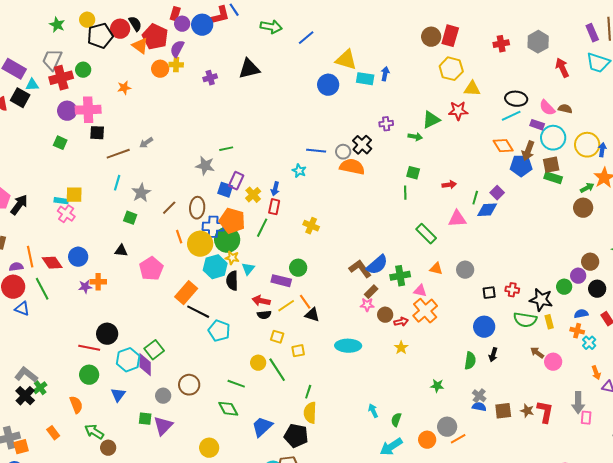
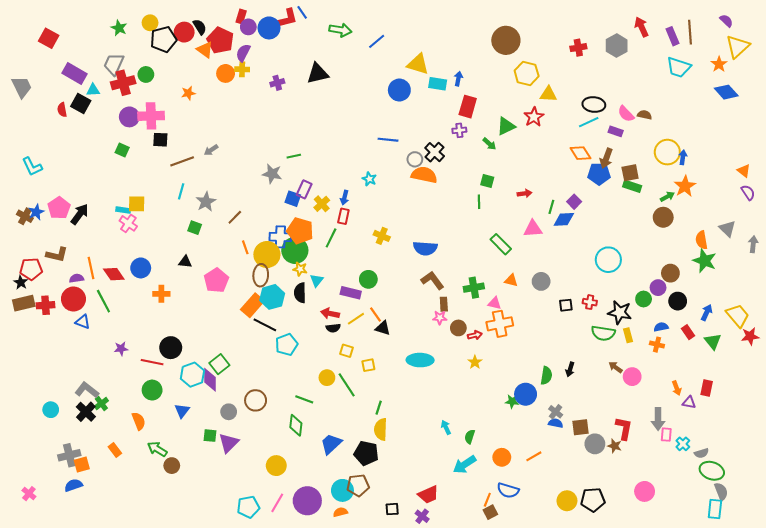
red rectangle: (450, 36) -> (468, 107), moved
brown circle: (431, 37) -> (506, 40), size x1.4
red arrow: (562, 68) -> (641, 27), moved
red star: (458, 111) -> (534, 117), turned -30
green arrow: (415, 137) -> (489, 144), turned 32
cyan circle: (553, 138) -> (608, 260), moved
blue line: (316, 151) -> (388, 140), moved
brown ellipse: (197, 208) -> (261, 275), moved
blue semicircle: (377, 265) -> (425, 248), moved, turned 45
cyan hexagon: (215, 267) -> (272, 297), moved
purple star: (85, 287) -> (121, 349), moved
brown rectangle: (371, 292) -> (444, 304), turned -48
orange cross: (425, 311) -> (500, 324), turned 30
blue circle: (484, 327) -> (526, 394), moved
cyan pentagon: (219, 331) -> (287, 345), turned 30
cyan cross: (589, 343) -> (683, 444), moved
green diamond: (228, 409) -> (296, 425), turned 35
brown star: (527, 411) -> (615, 446), moved
gray circle: (447, 427) -> (595, 444), moved

